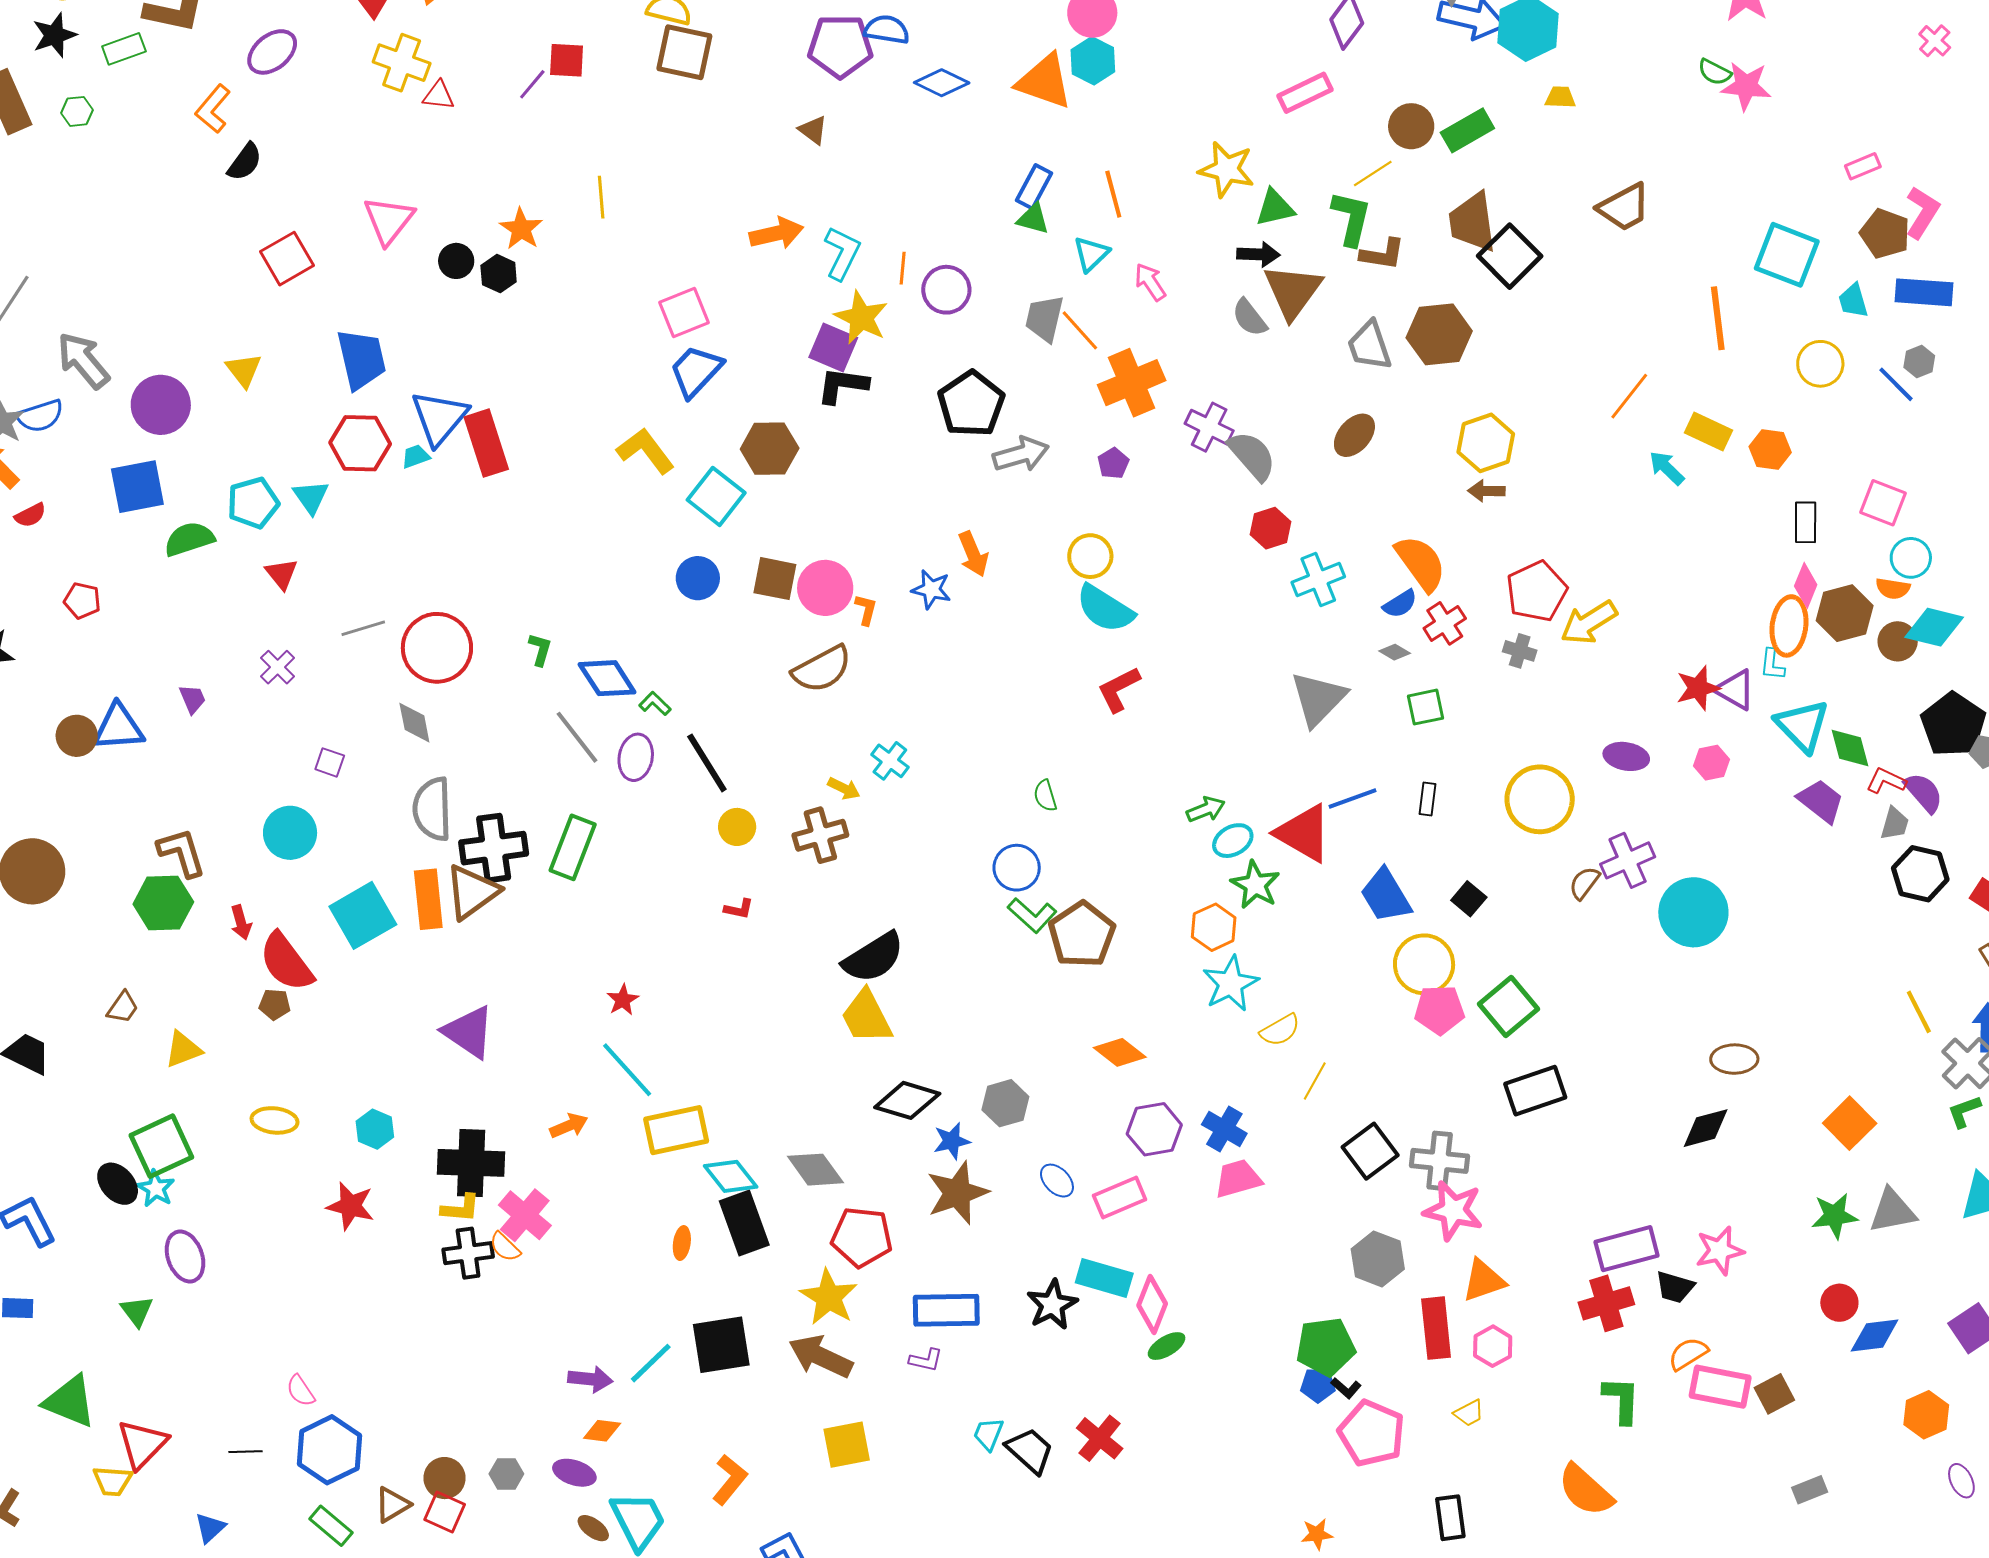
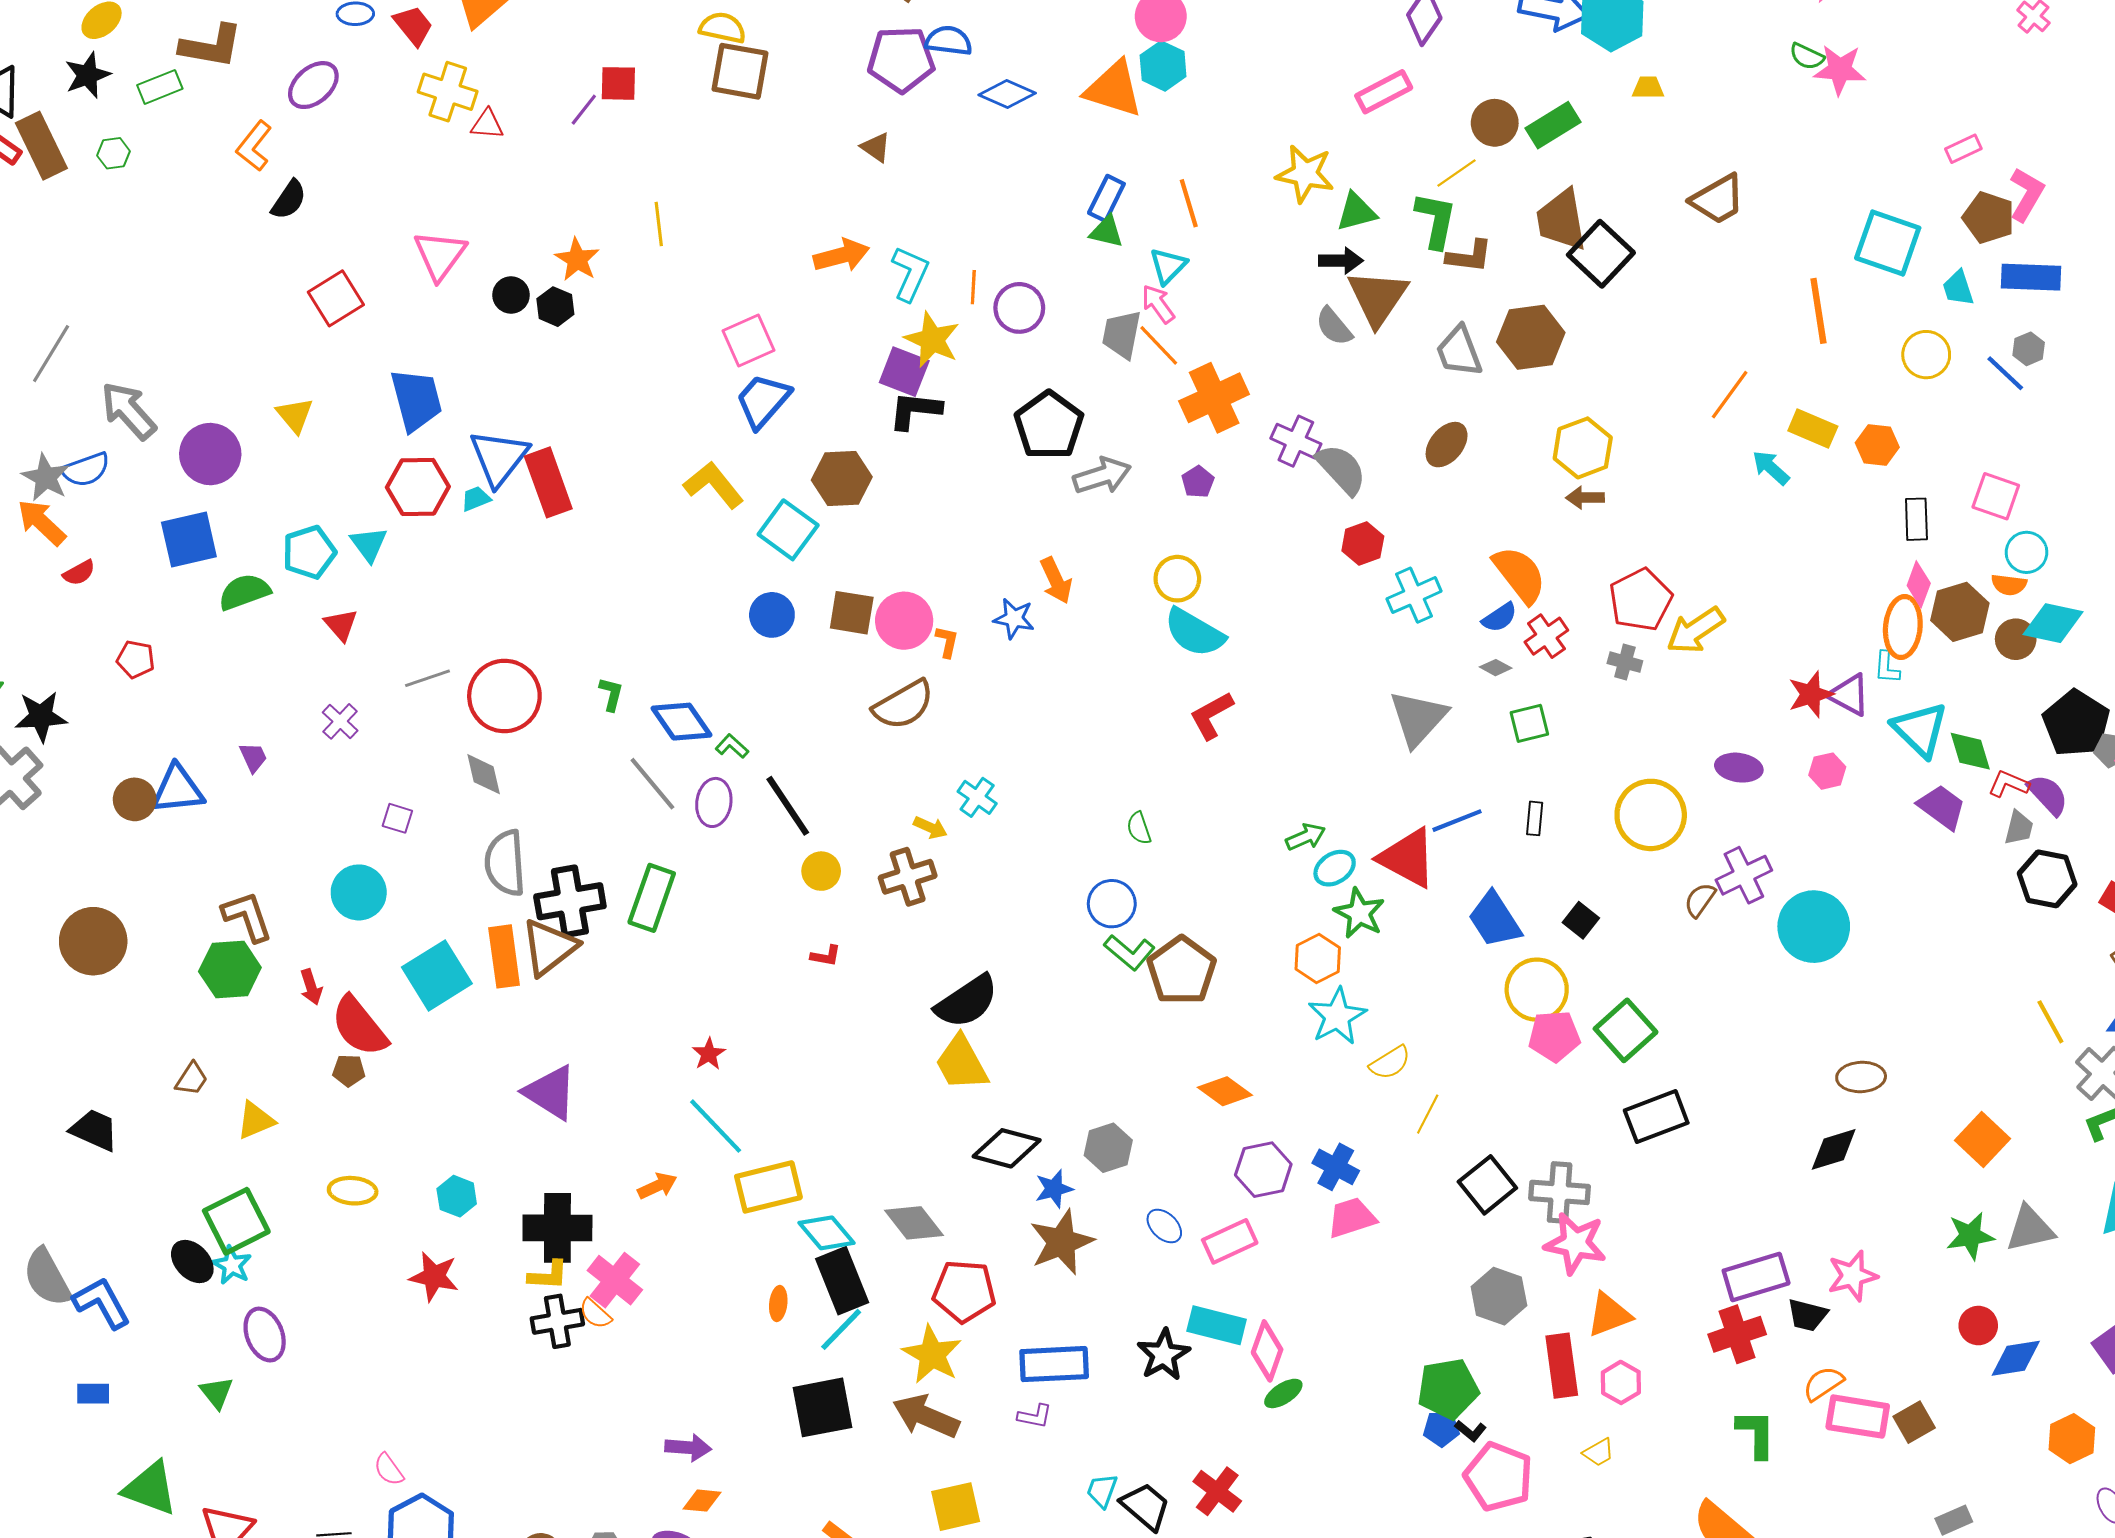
pink arrow: (1150, 282) -> (1158, 304), moved
cyan line: (651, 1363) -> (841, 1329), moved

